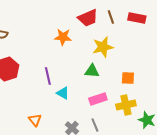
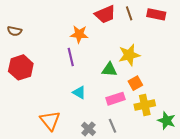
yellow star: (103, 47) -> (129, 55), moved
purple line: (48, 76) -> (71, 57), moved
orange square: (128, 78) -> (135, 83), moved, turned -32
orange triangle: (35, 120) -> (50, 121), size x1.5

